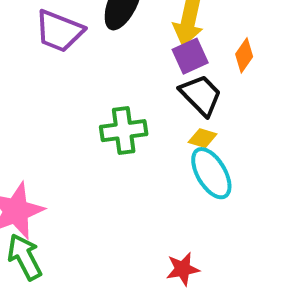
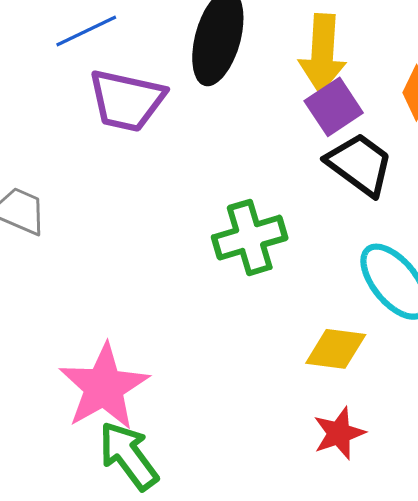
yellow diamond: (203, 138) -> (336, 349), moved, size x1.4
red star: (183, 269) -> (339, 433), moved

